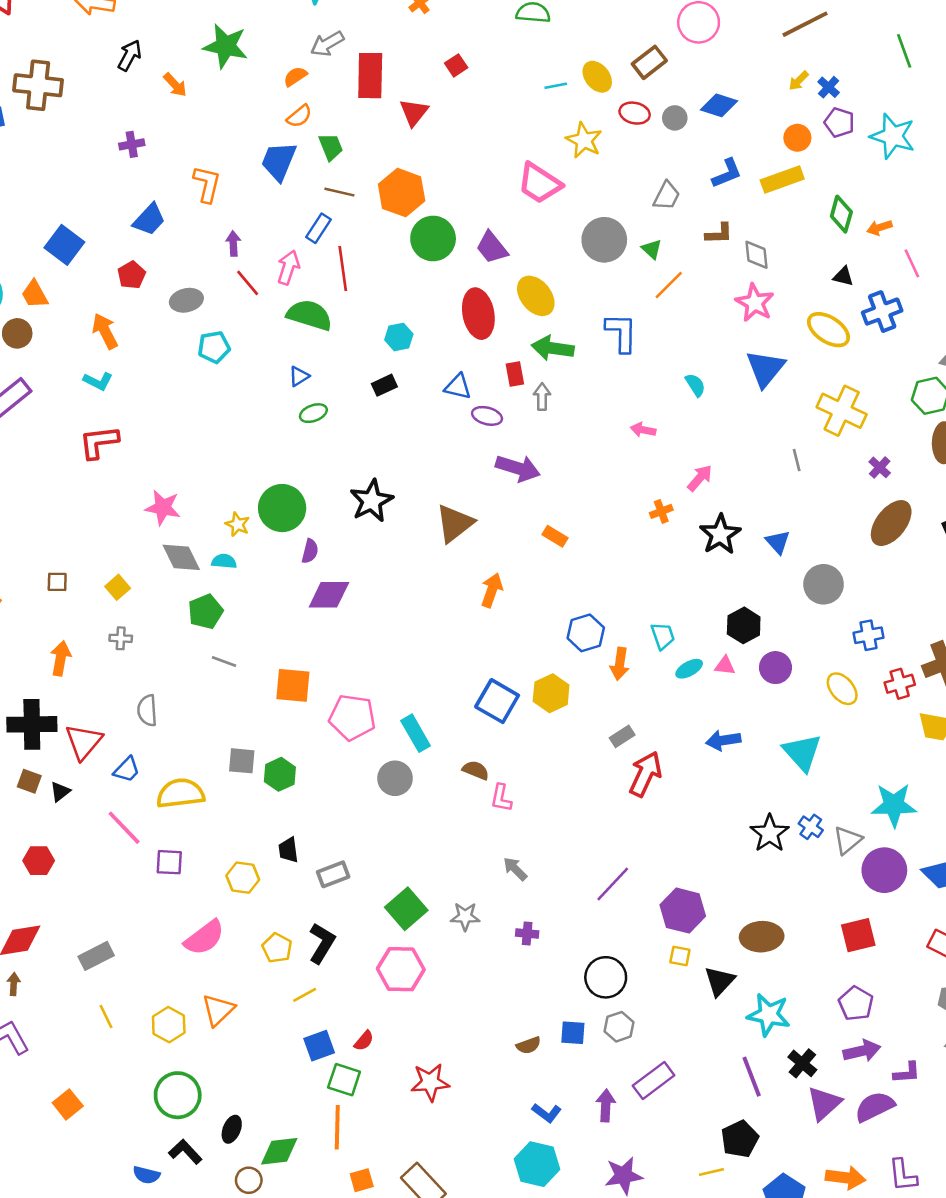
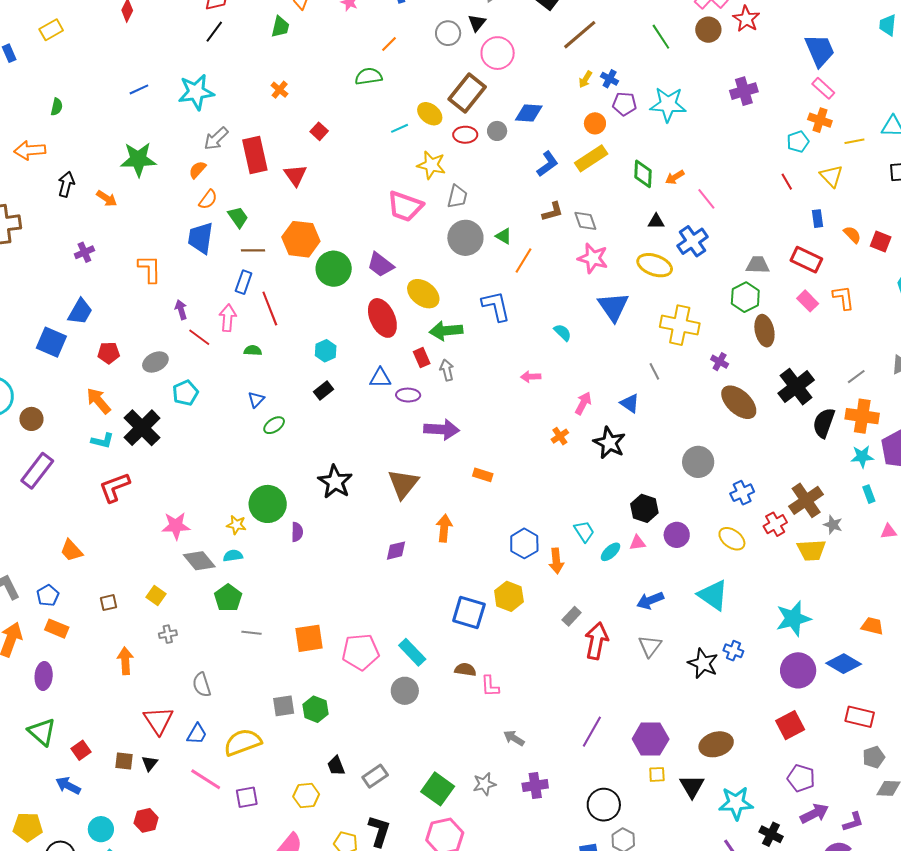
brown rectangle: (649, 62) -> (467, 93), size x1.4
gray trapezoid: (667, 196) -> (457, 197), moved
blue trapezoid: (149, 220) -> (80, 312), moved
red pentagon: (132, 275) -> (109, 353), turned -30
orange trapezoid: (35, 294) -> (71, 551), moved
green semicircle: (309, 315) -> (253, 350), size x0.5
brown ellipse: (891, 523) -> (739, 402), turned -72
blue triangle: (778, 542) -> (630, 403), moved
purple diamond: (329, 595) -> (396, 551), moved, size x0.7
black cross: (32, 724) -> (142, 428), moved, turned -30
gray triangle: (848, 840) -> (650, 646), moved
purple cross: (527, 933) -> (535, 786), size x1.4

